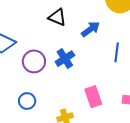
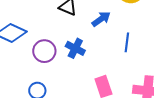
blue cross: (65, 59) -> (75, 48), turned -30

